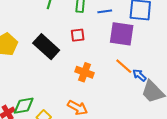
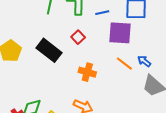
red square: (78, 35) -> (78, 37), turned -32
blue arrow: (139, 75) -> (144, 61), moved

